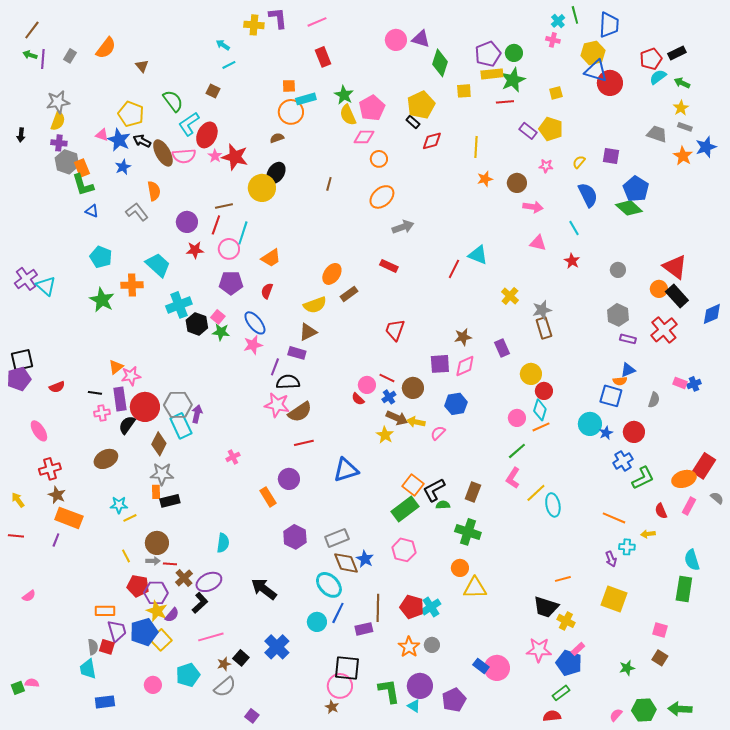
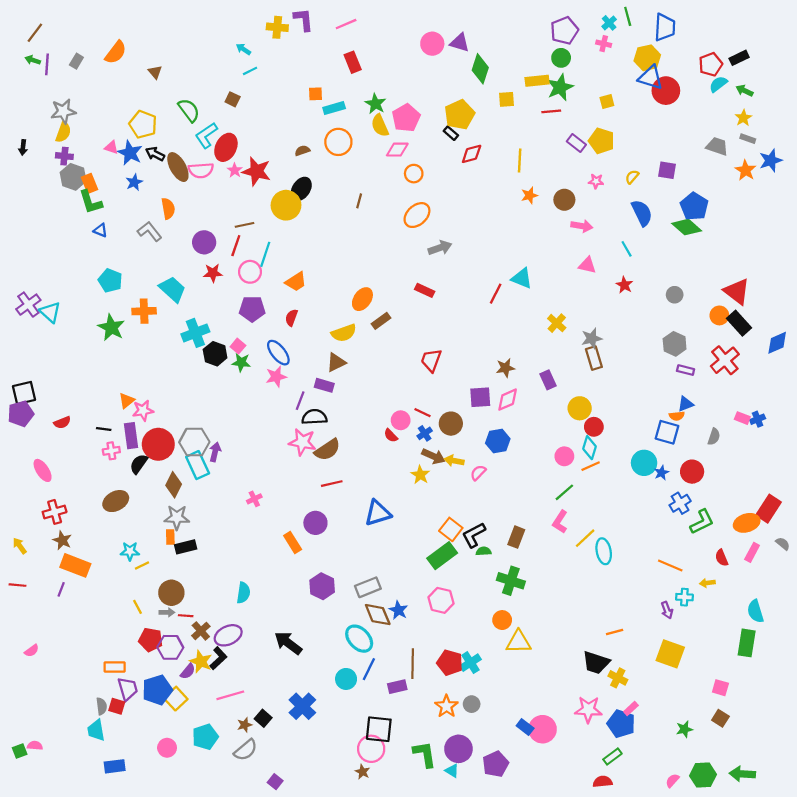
purple pentagon: (488, 54) -> (564, 31), moved
orange circle: (291, 112) -> (338, 142), moved
yellow star: (157, 611) -> (201, 662), moved

